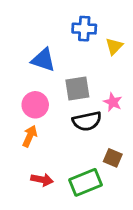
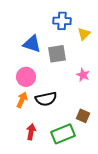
gray square: (77, 88) -> (57, 54), moved
black semicircle: (87, 121) -> (46, 99), moved
red arrow: (42, 180) -> (31, 132), turned -91

